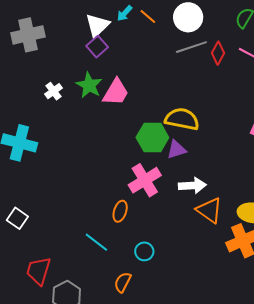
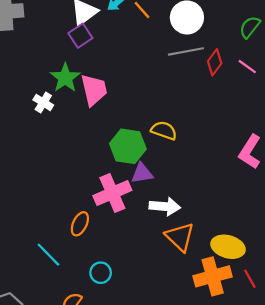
white cross: (53, 91) -> (43, 102), moved, turned -30
pink trapezoid: (116, 92) -> (94, 90), turned -52
yellow semicircle: (182, 119) -> (164, 130), size x0.7
purple triangle: (176, 150) -> (142, 173), moved

